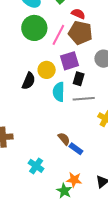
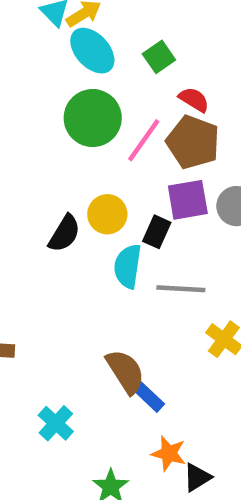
purple square: (69, 61) -> (188, 200), moved
black rectangle: (79, 79) -> (157, 232), moved
brown semicircle: (64, 139) -> (125, 372), size x1.5
orange star: (74, 180) -> (169, 453), moved

